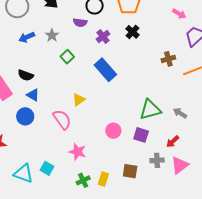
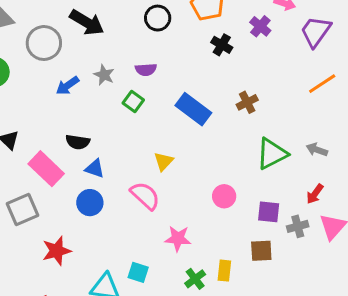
purple semicircle: (80, 23) -> (146, 70), moved
purple cross: (103, 36) -> (260, 26), moved
brown cross: (168, 59) -> (247, 102), moved
purple square: (141, 135) -> (269, 212), moved

